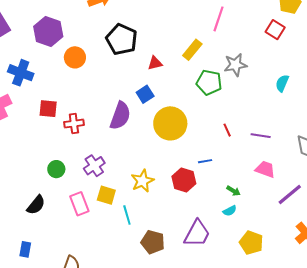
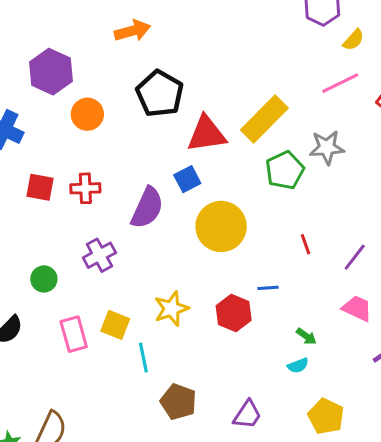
pink line: (219, 19) -> (340, 83), moved, turned 40
yellow rectangle: (192, 50) -> (264, 119), size x1.5
red triangle: (155, 63) -> (207, 134), size x1.8
green pentagon: (209, 82) -> (285, 170), turned 30
red cross: (74, 124) -> (85, 188), moved
purple line: (261, 136) -> (355, 257), turned -66
purple cross: (94, 166) -> (99, 255), moved
purple trapezoid: (197, 234) -> (247, 415), moved, size x0.7

